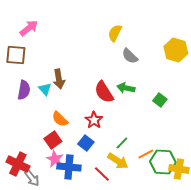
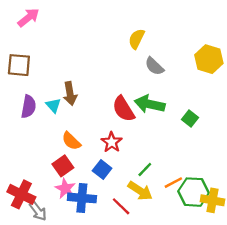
pink arrow: (29, 28) -> (28, 18), moved
green arrow: (126, 88) -> (150, 104), size x1.4

